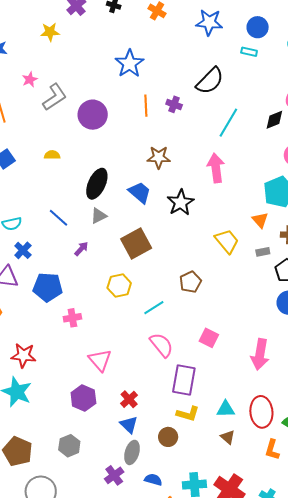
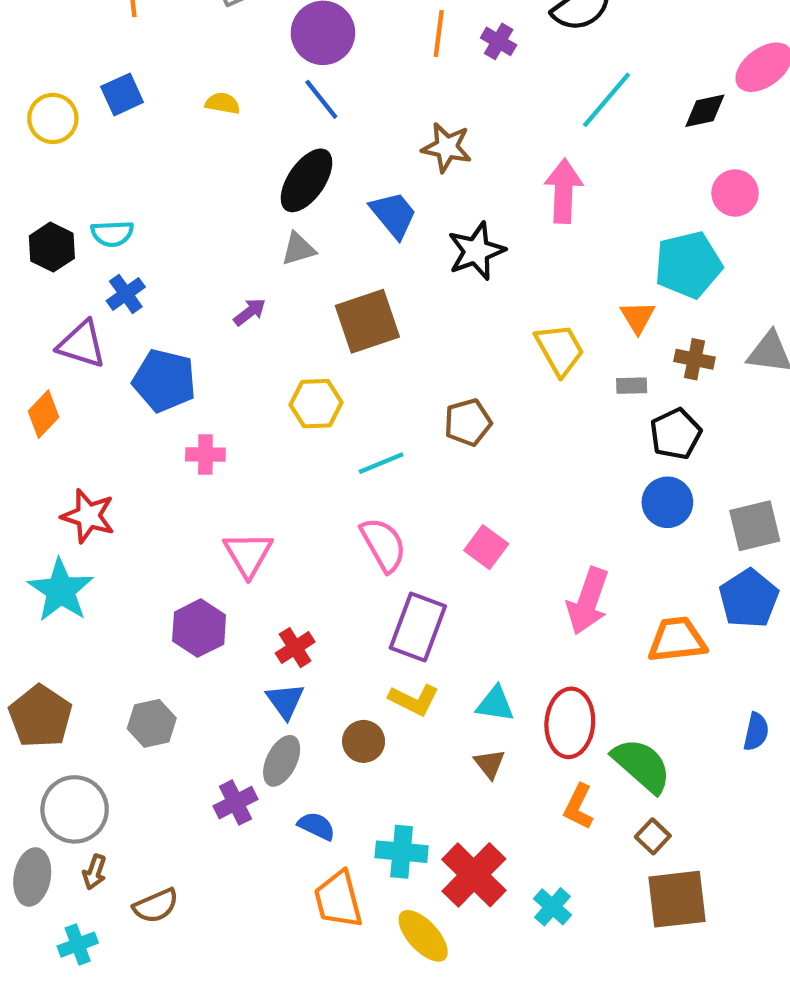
blue line: (58, 218) -> (321, 99), moved

